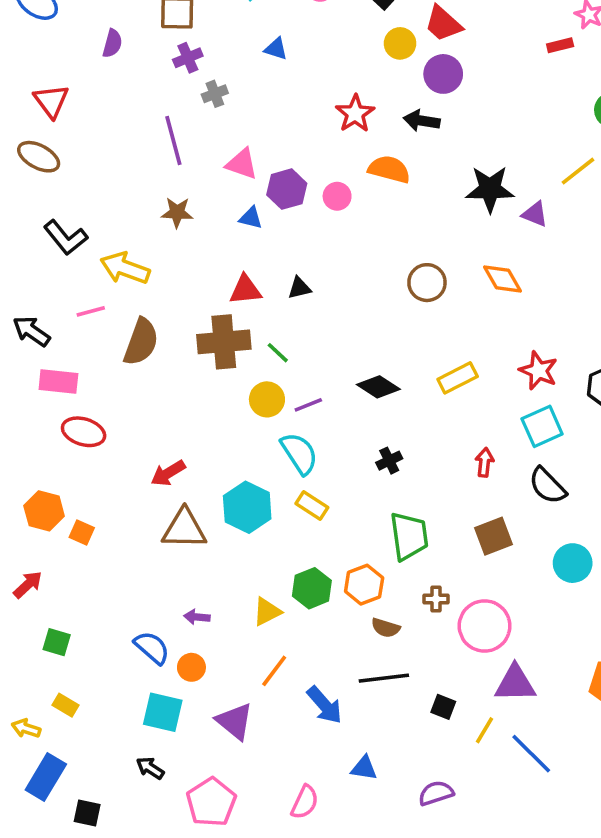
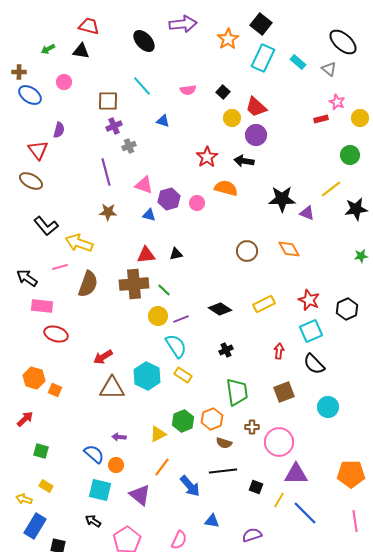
purple semicircle: (112, 43) -> (59, 130), moved

